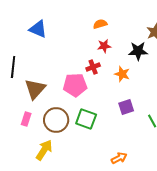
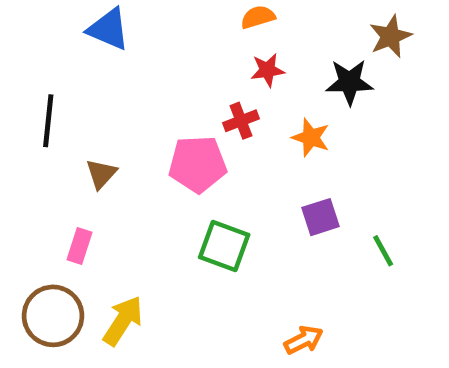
brown triangle: (35, 89) -> (101, 174), size x0.6
brown circle: (56, 120) -> (53, 316), moved

